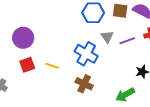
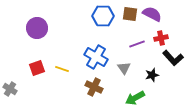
gray triangle: (107, 37) -> (124, 68), moved
purple circle: (23, 38) -> (37, 28), moved

